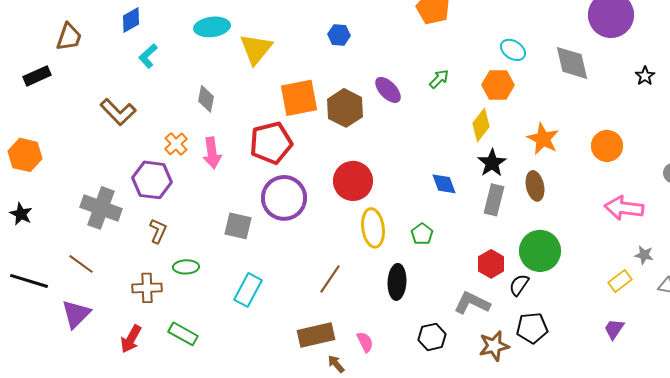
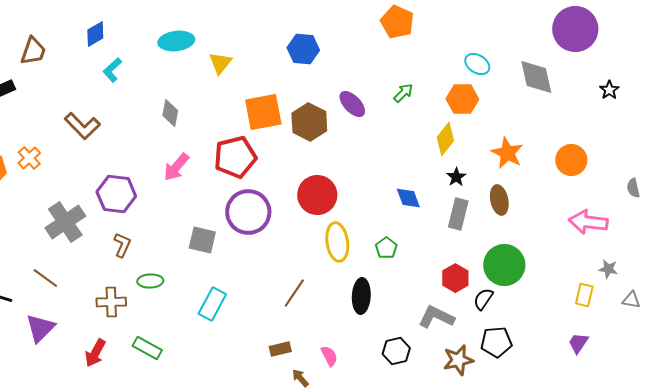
blue hexagon: (339, 35) -> (303, 49), size x1.4
yellow triangle: (256, 49) -> (220, 63), size x0.7
orange cross: (176, 144) -> (29, 158), moved
pink arrow: (212, 153) -> (176, 167), turned 48
black star: (492, 163) -> (456, 177), size x0.7
gray cross: (101, 208) -> (65, 222), turned 36
yellow rectangle: (620, 281) -> (584, 295), turned -40
brown rectangle: (316, 335) -> (280, 349), size x0.6

